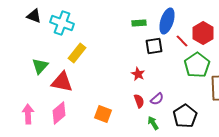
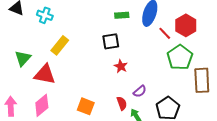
cyan cross: (62, 23) -> (45, 15), size x0.7
black square: (154, 46) -> (111, 41), moved
red semicircle: (139, 101) -> (122, 103), moved

